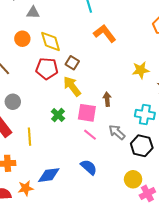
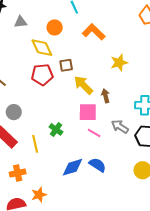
orange circle: (22, 39) -> (55, 27), moved
brown square: (72, 63) -> (66, 65), turned -32
yellow star: (141, 70) -> (119, 63), moved
yellow arrow: (72, 86) -> (83, 85), moved
green cross: (58, 115) -> (56, 129), moved
blue diamond: (49, 175) -> (73, 167), moved

